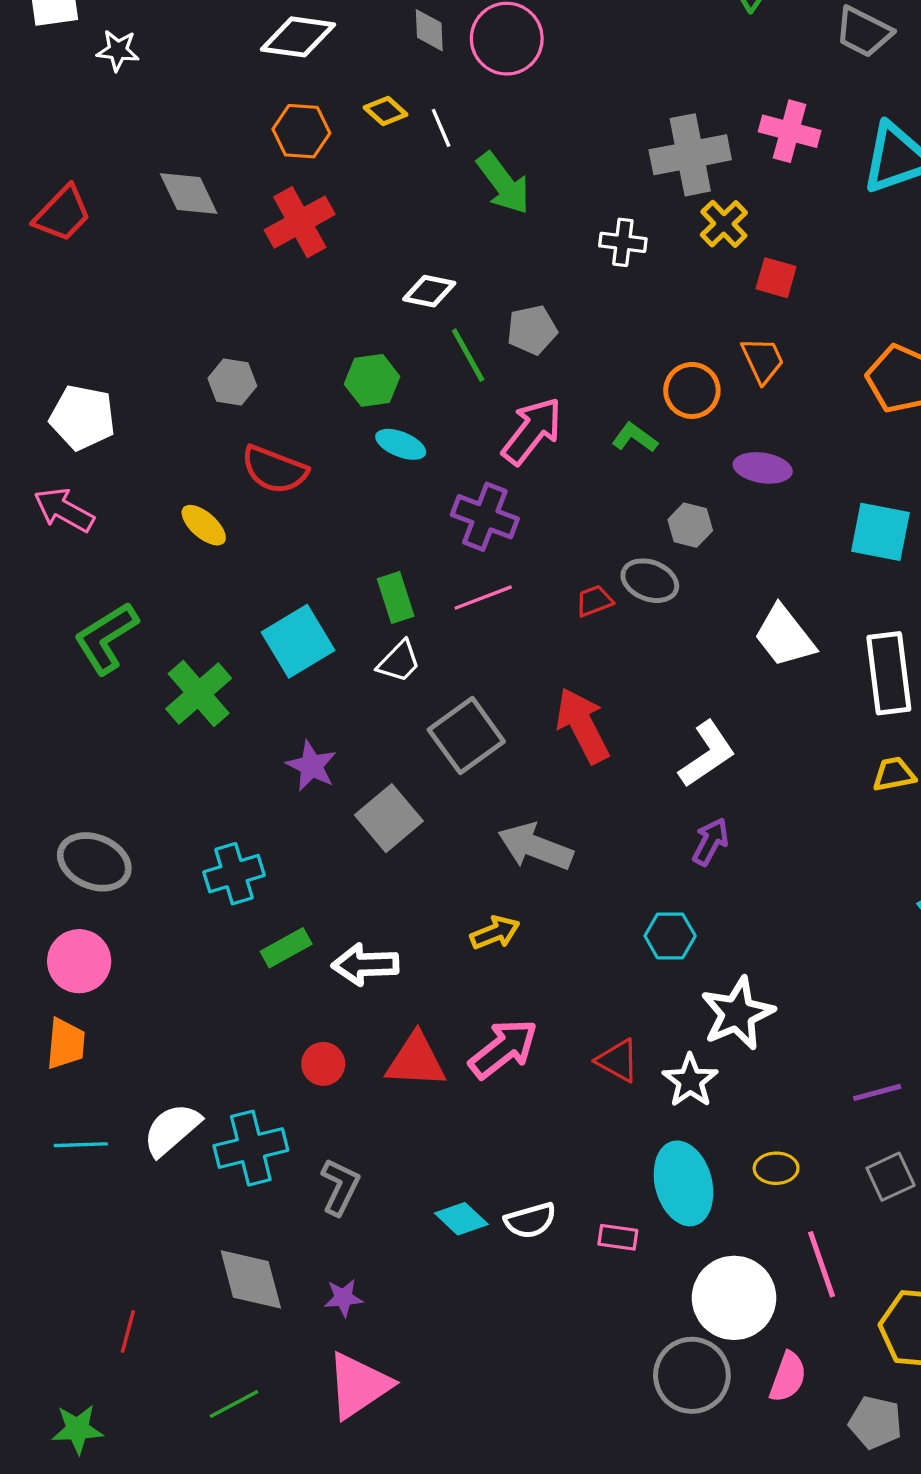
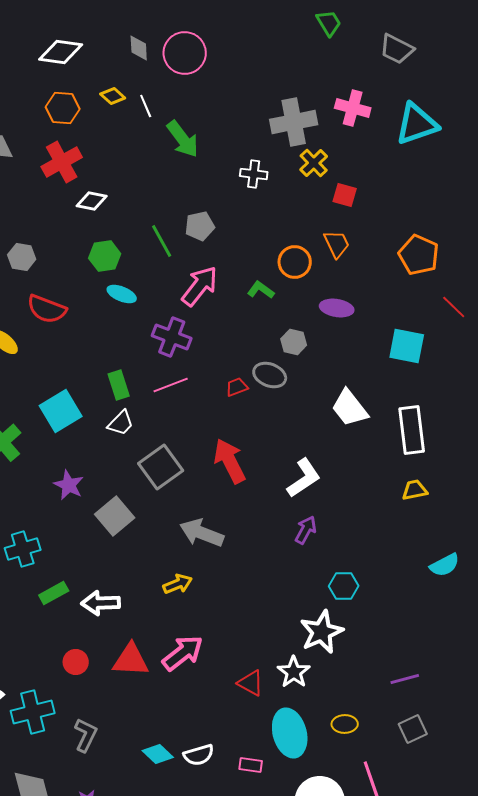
white diamond: (429, 291) -> (92, 201), moved
cyan hexagon: (670, 936) -> (344, 586), moved
red triangle: (618, 1061) -> (251, 683), moved

